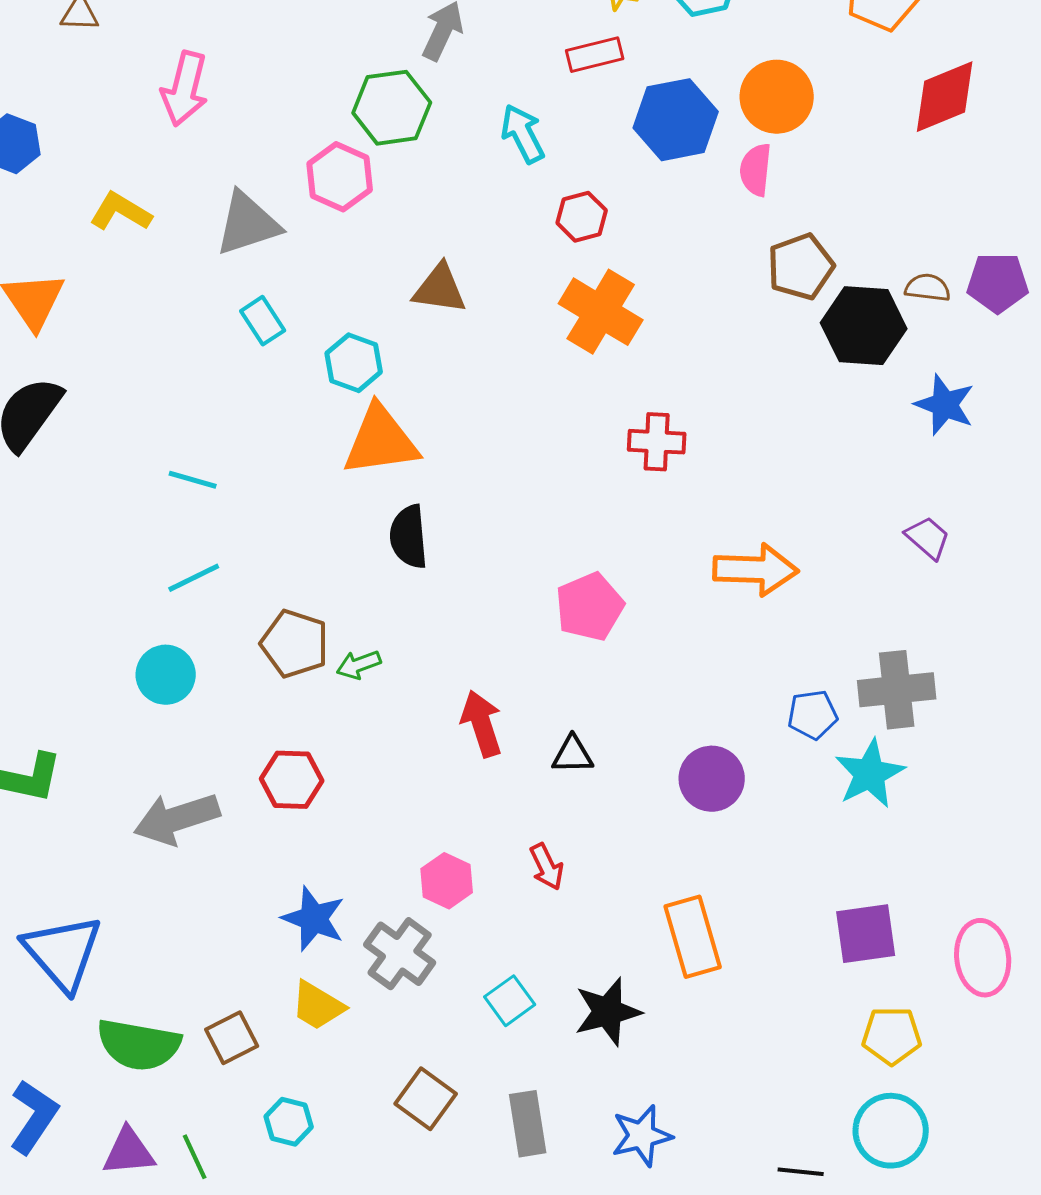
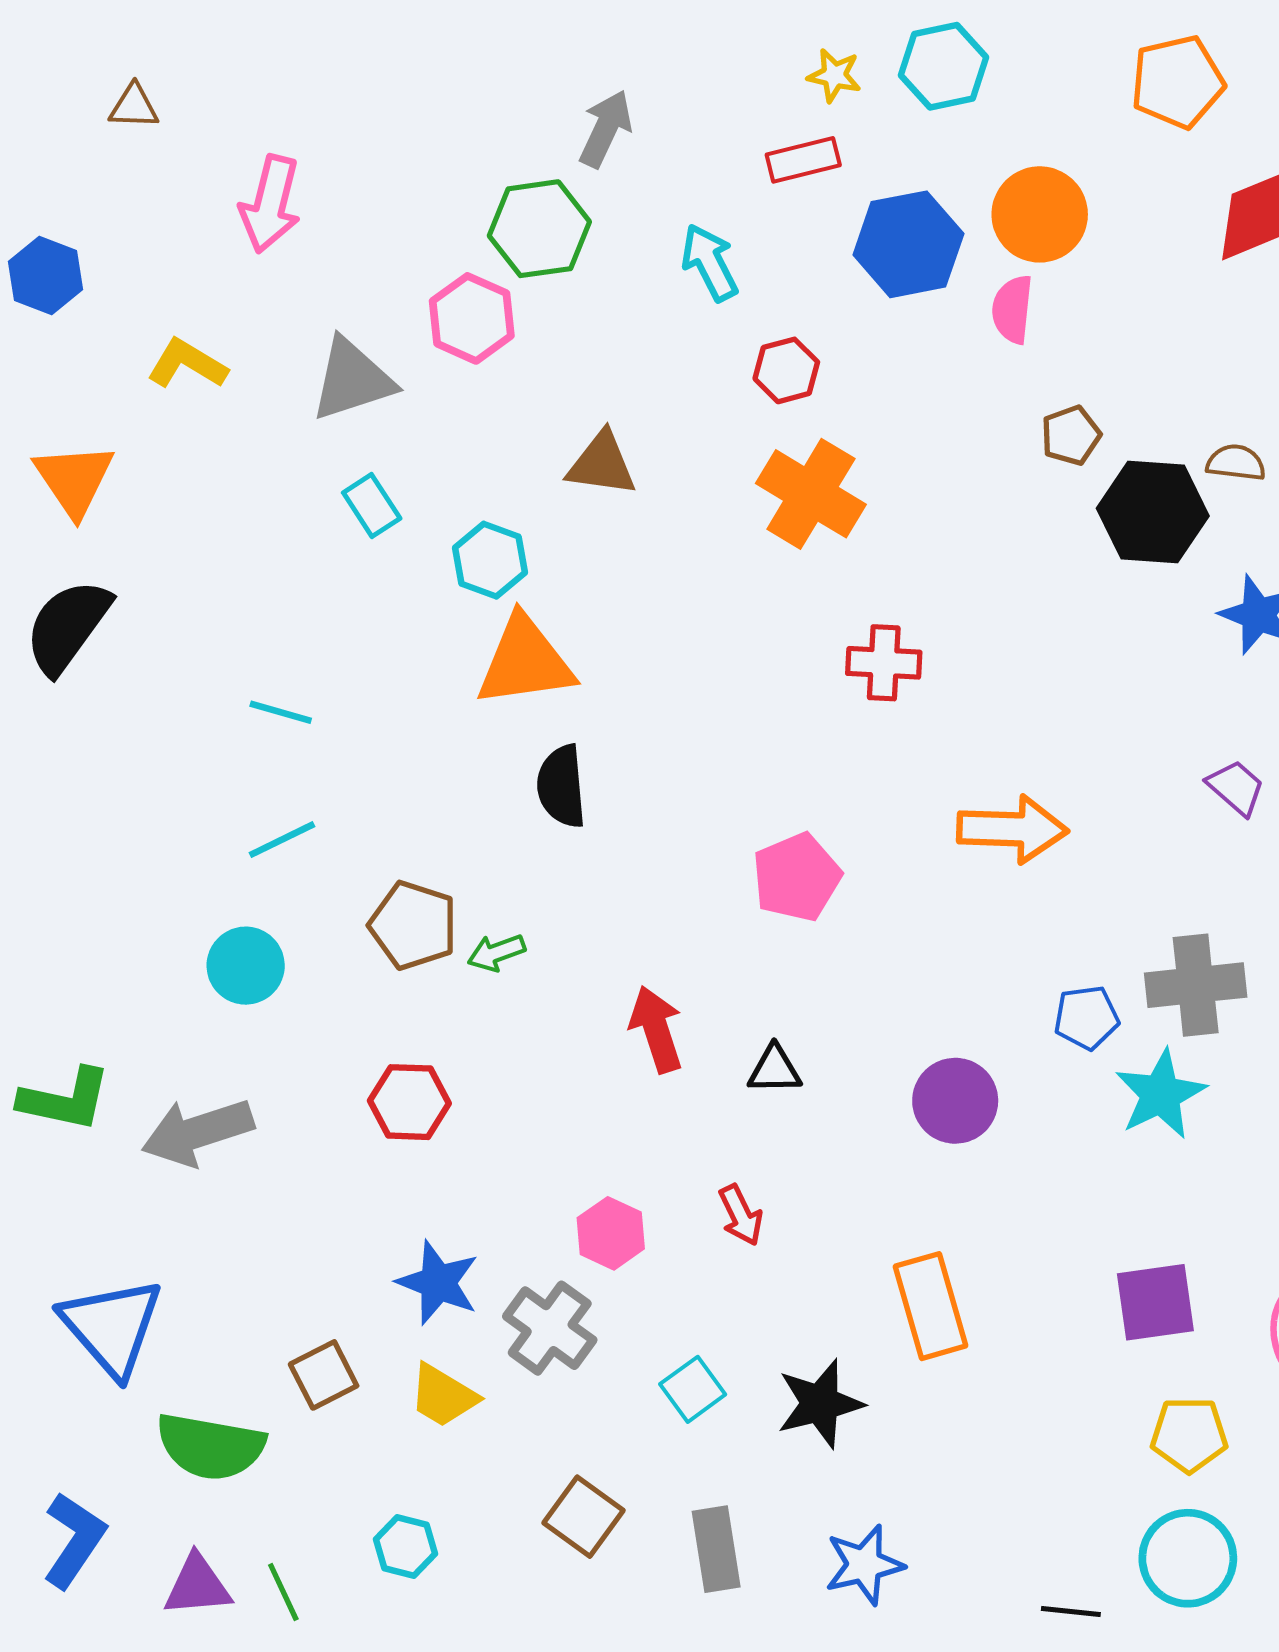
brown pentagon: (801, 267) -> (1071, 435), size x0.7
gray arrow: (177, 819) -> (198, 1132), moved
brown square: (232, 1038) -> (324, 1375), moved

